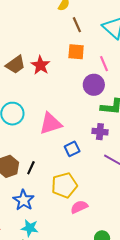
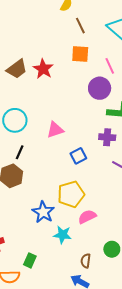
pink triangle: (51, 124) -> (55, 130), size x0.7
black line: (31, 168) -> (20, 152), moved
blue star: (24, 200) -> (43, 212), moved
cyan star: (30, 228) -> (62, 235), moved

